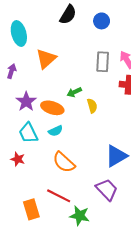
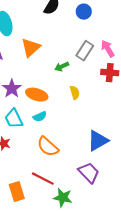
gray rectangle: (103, 62) -> (85, 51), turned 30
green arrow: (74, 92) -> (62, 67), moved

